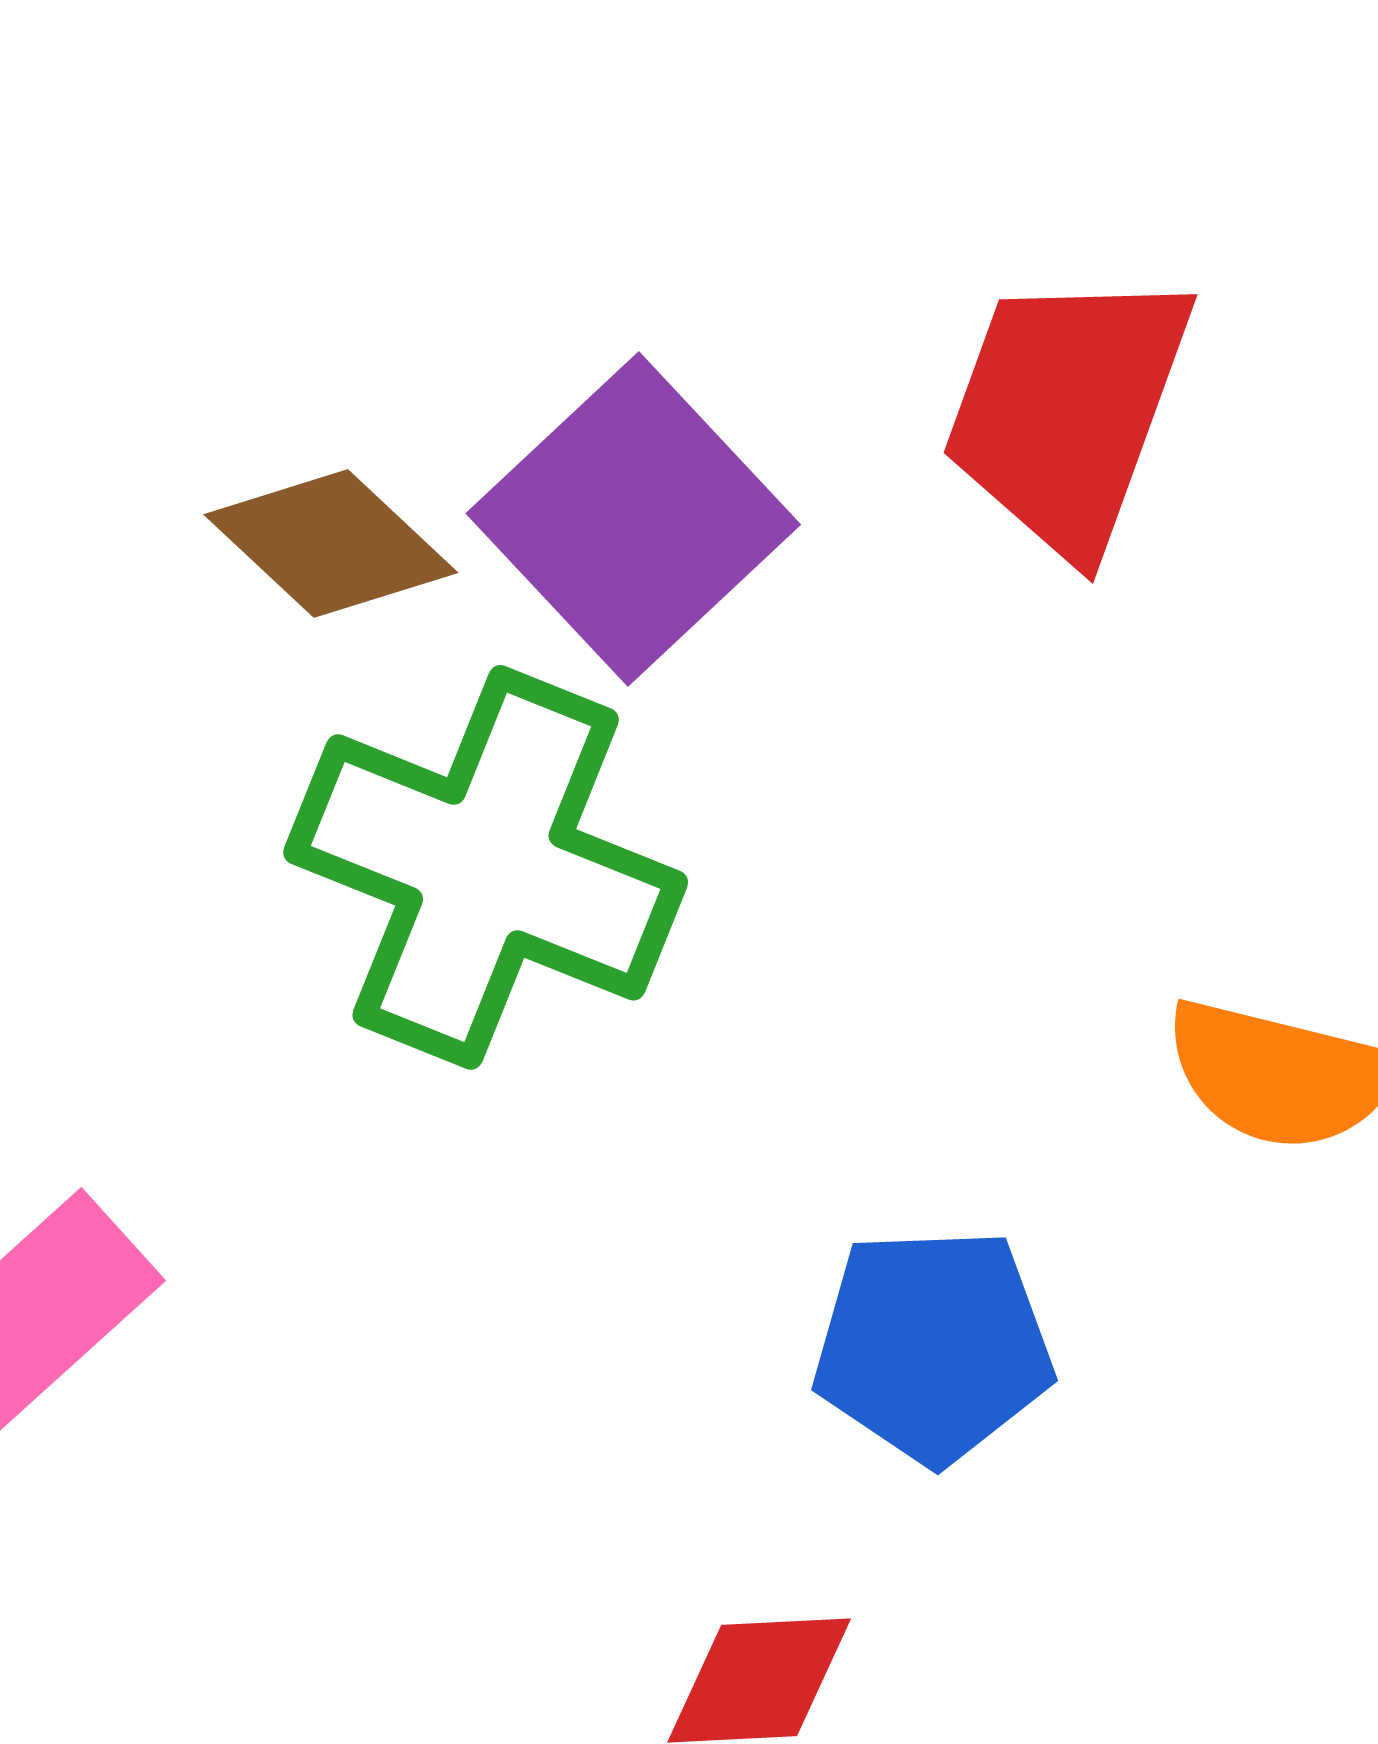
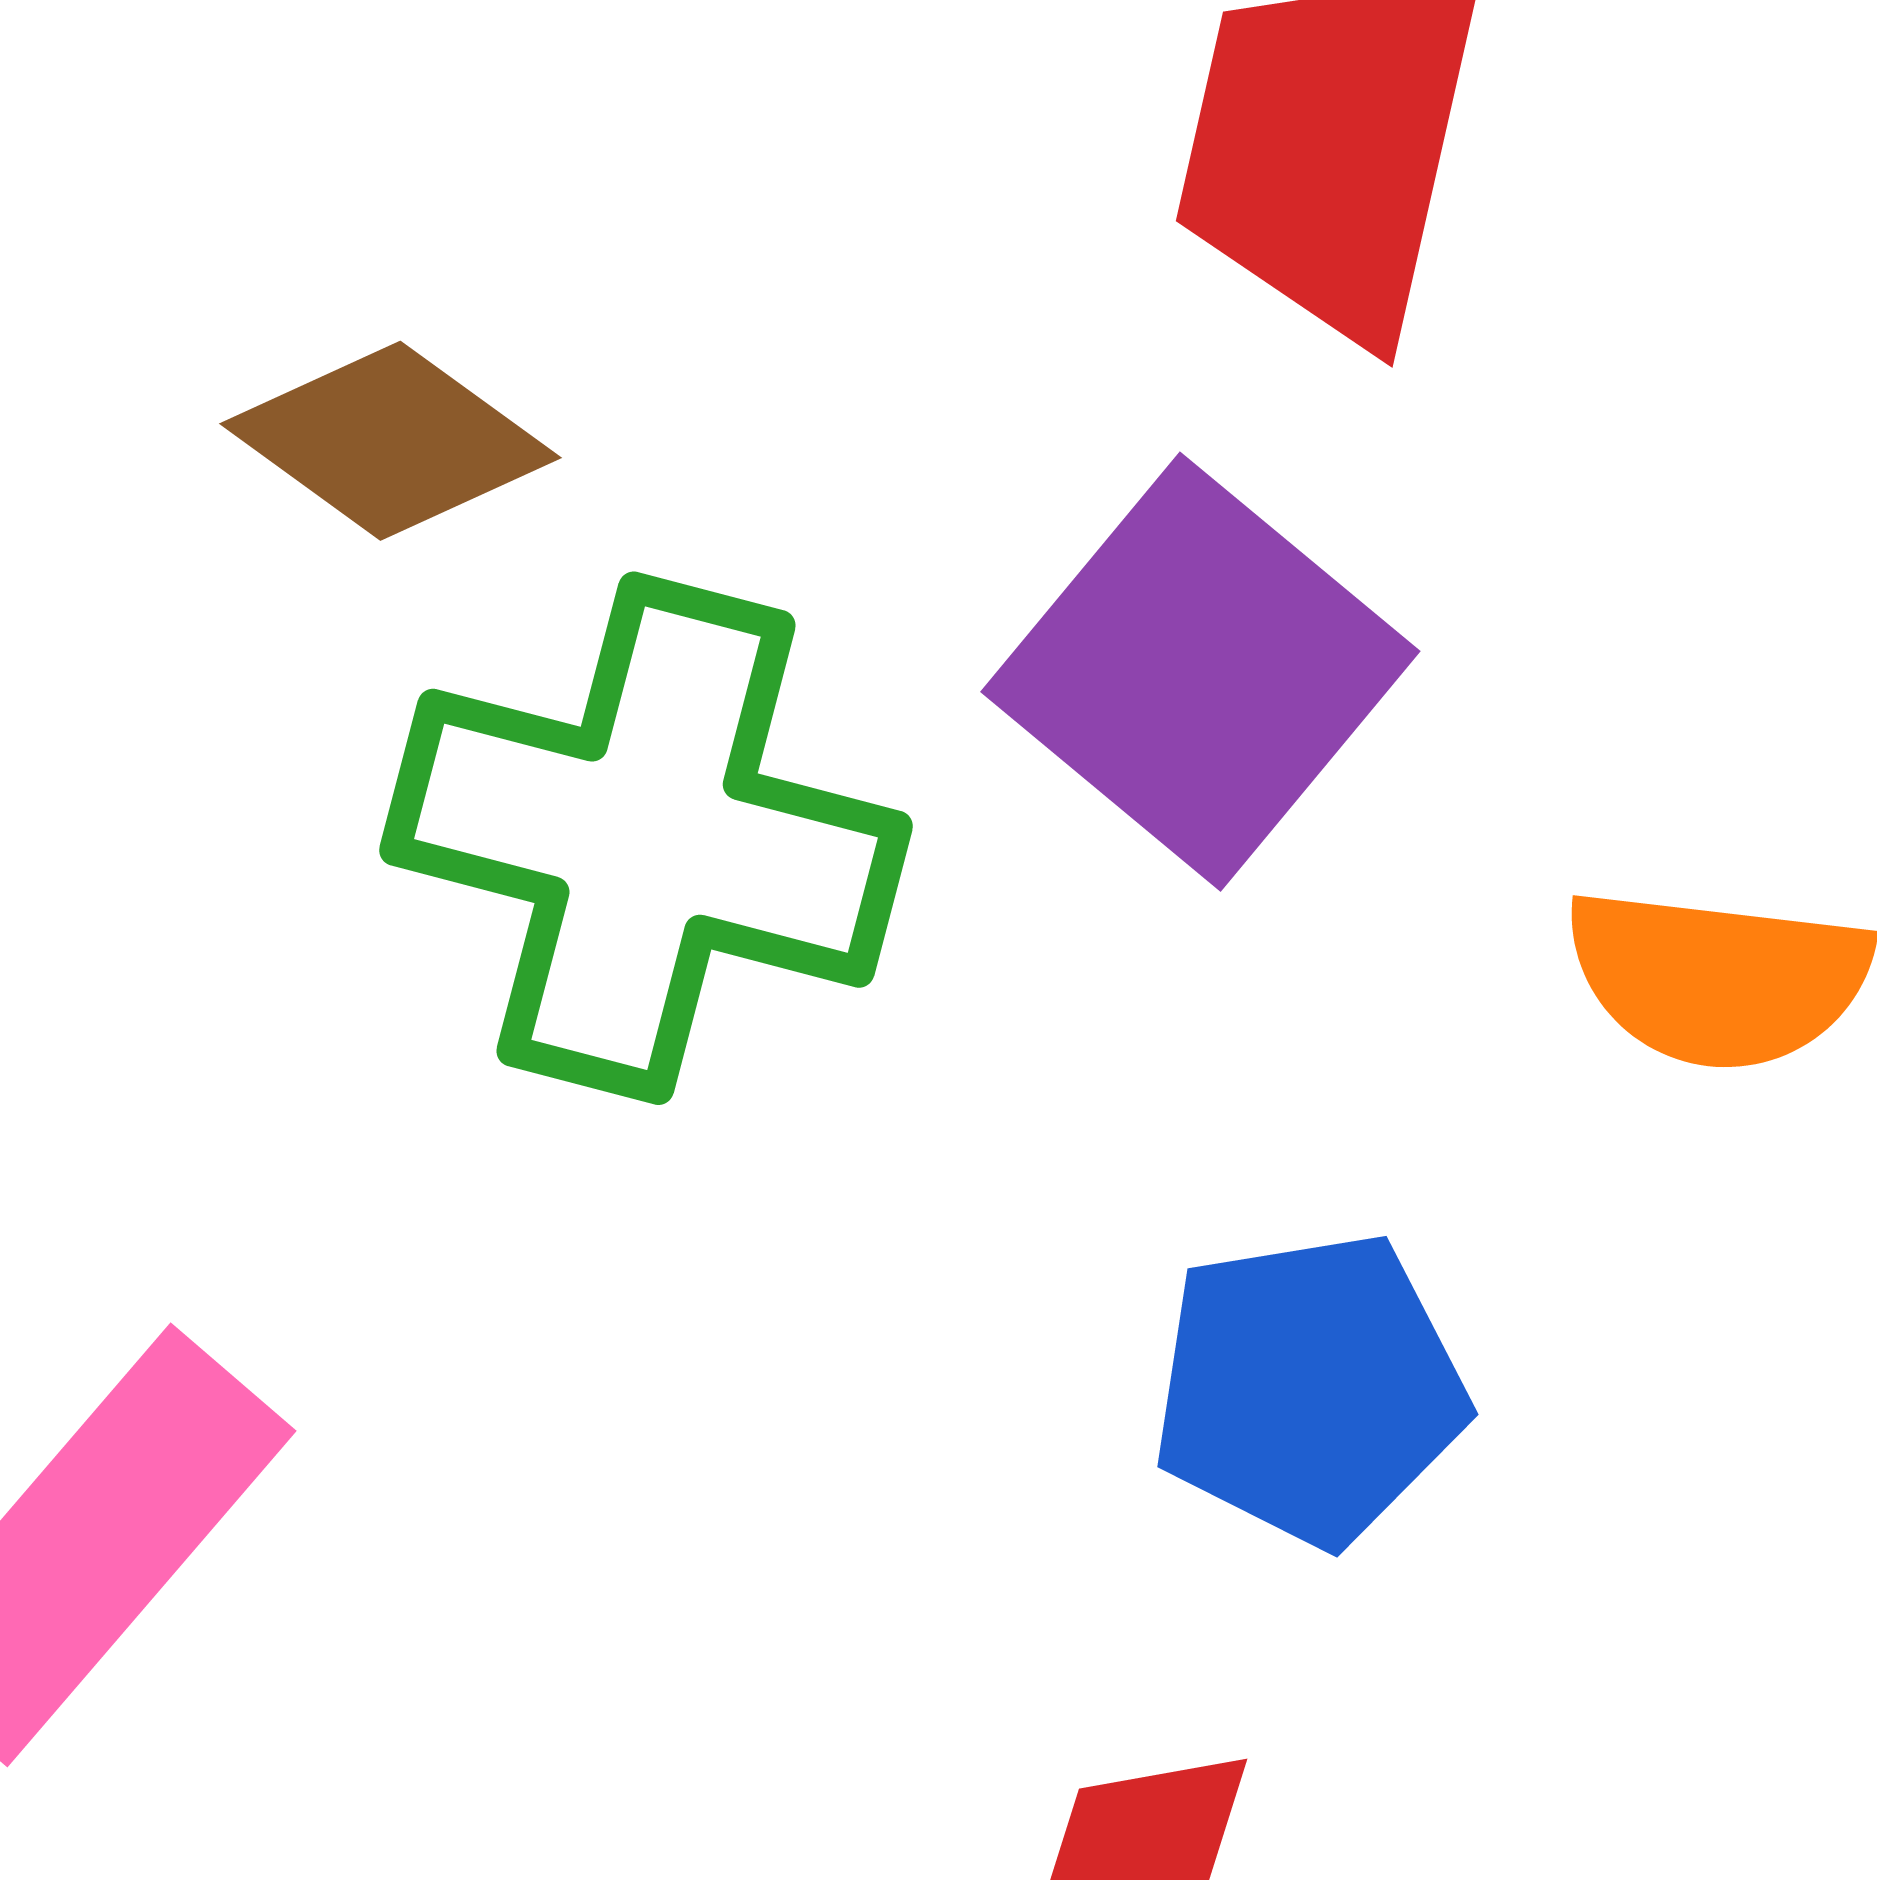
purple square: (633, 519) -> (1200, 672), moved

